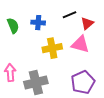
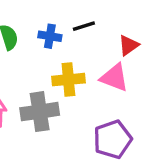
black line: (69, 15) -> (84, 26), moved
gray cross: (36, 83) -> (40, 112), moved

